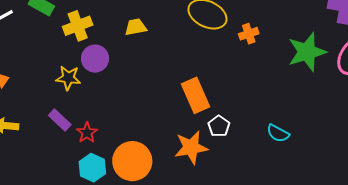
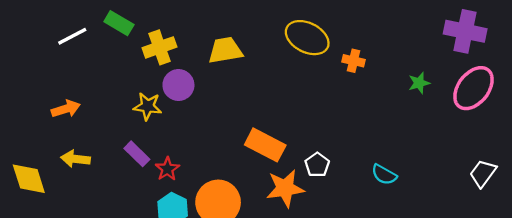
yellow trapezoid: (136, 27) -> (225, 50), size x1.4
orange cross: (249, 34) -> (353, 61), turned 30
green star: (307, 52) -> (419, 83), size x0.5
orange rectangle: (195, 95) -> (265, 145), moved, turned -40

